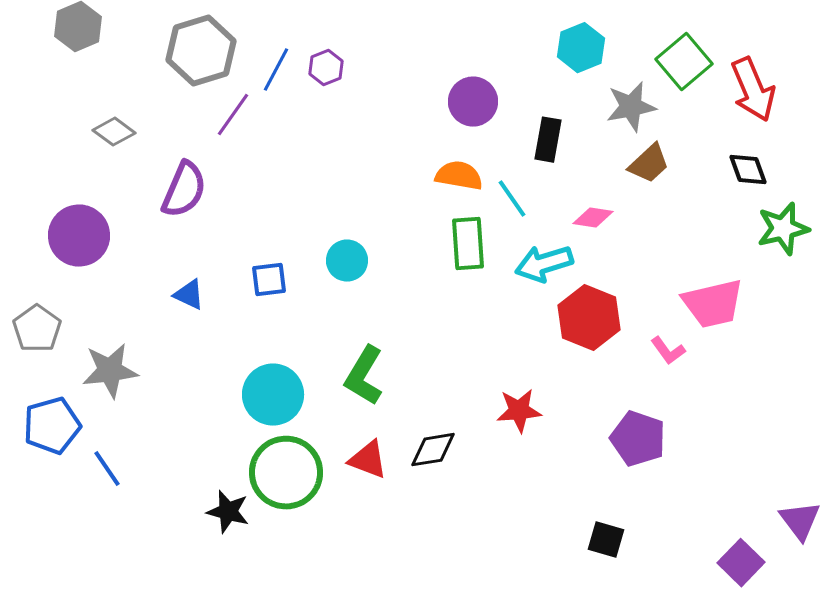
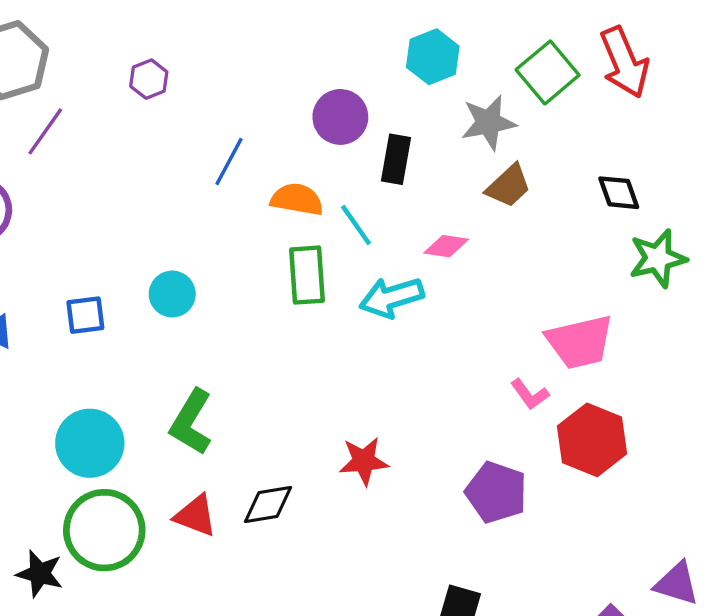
blue line: (276, 70) -> (229, 161), moved
red arrow: (753, 90) -> (624, 62), moved
purple circle: (473, 102) -> (340, 117), moved
red hexagon: (589, 318) -> (592, 440), moved
purple triangle: (800, 521) -> (677, 584), turned -36

